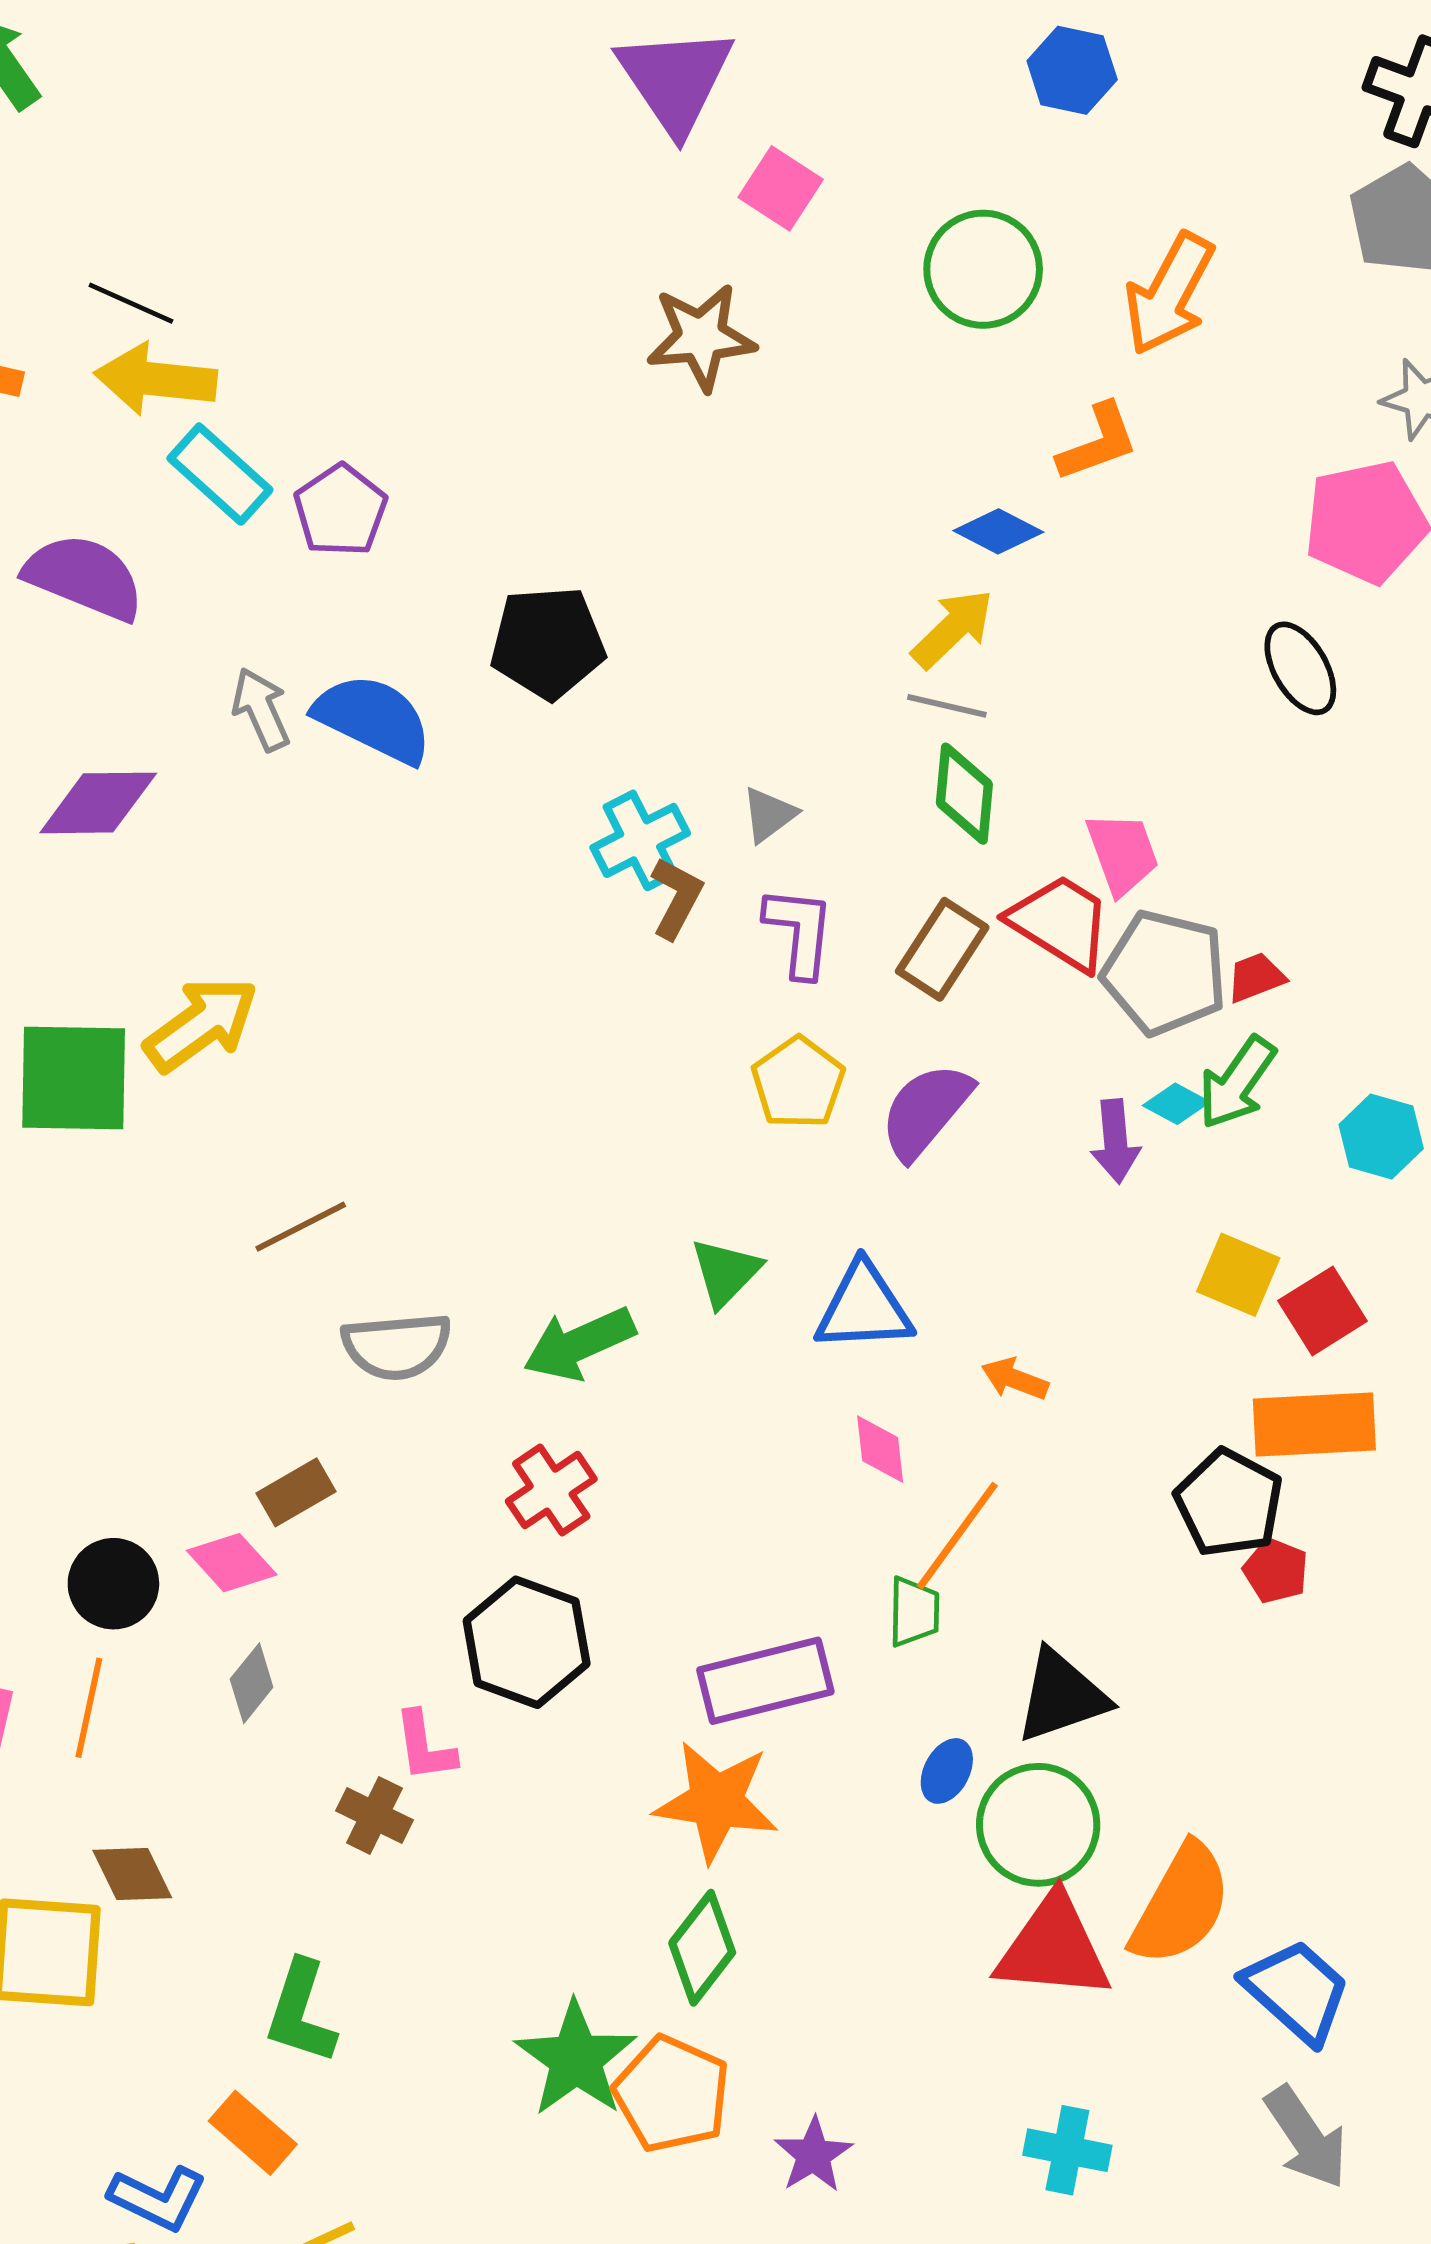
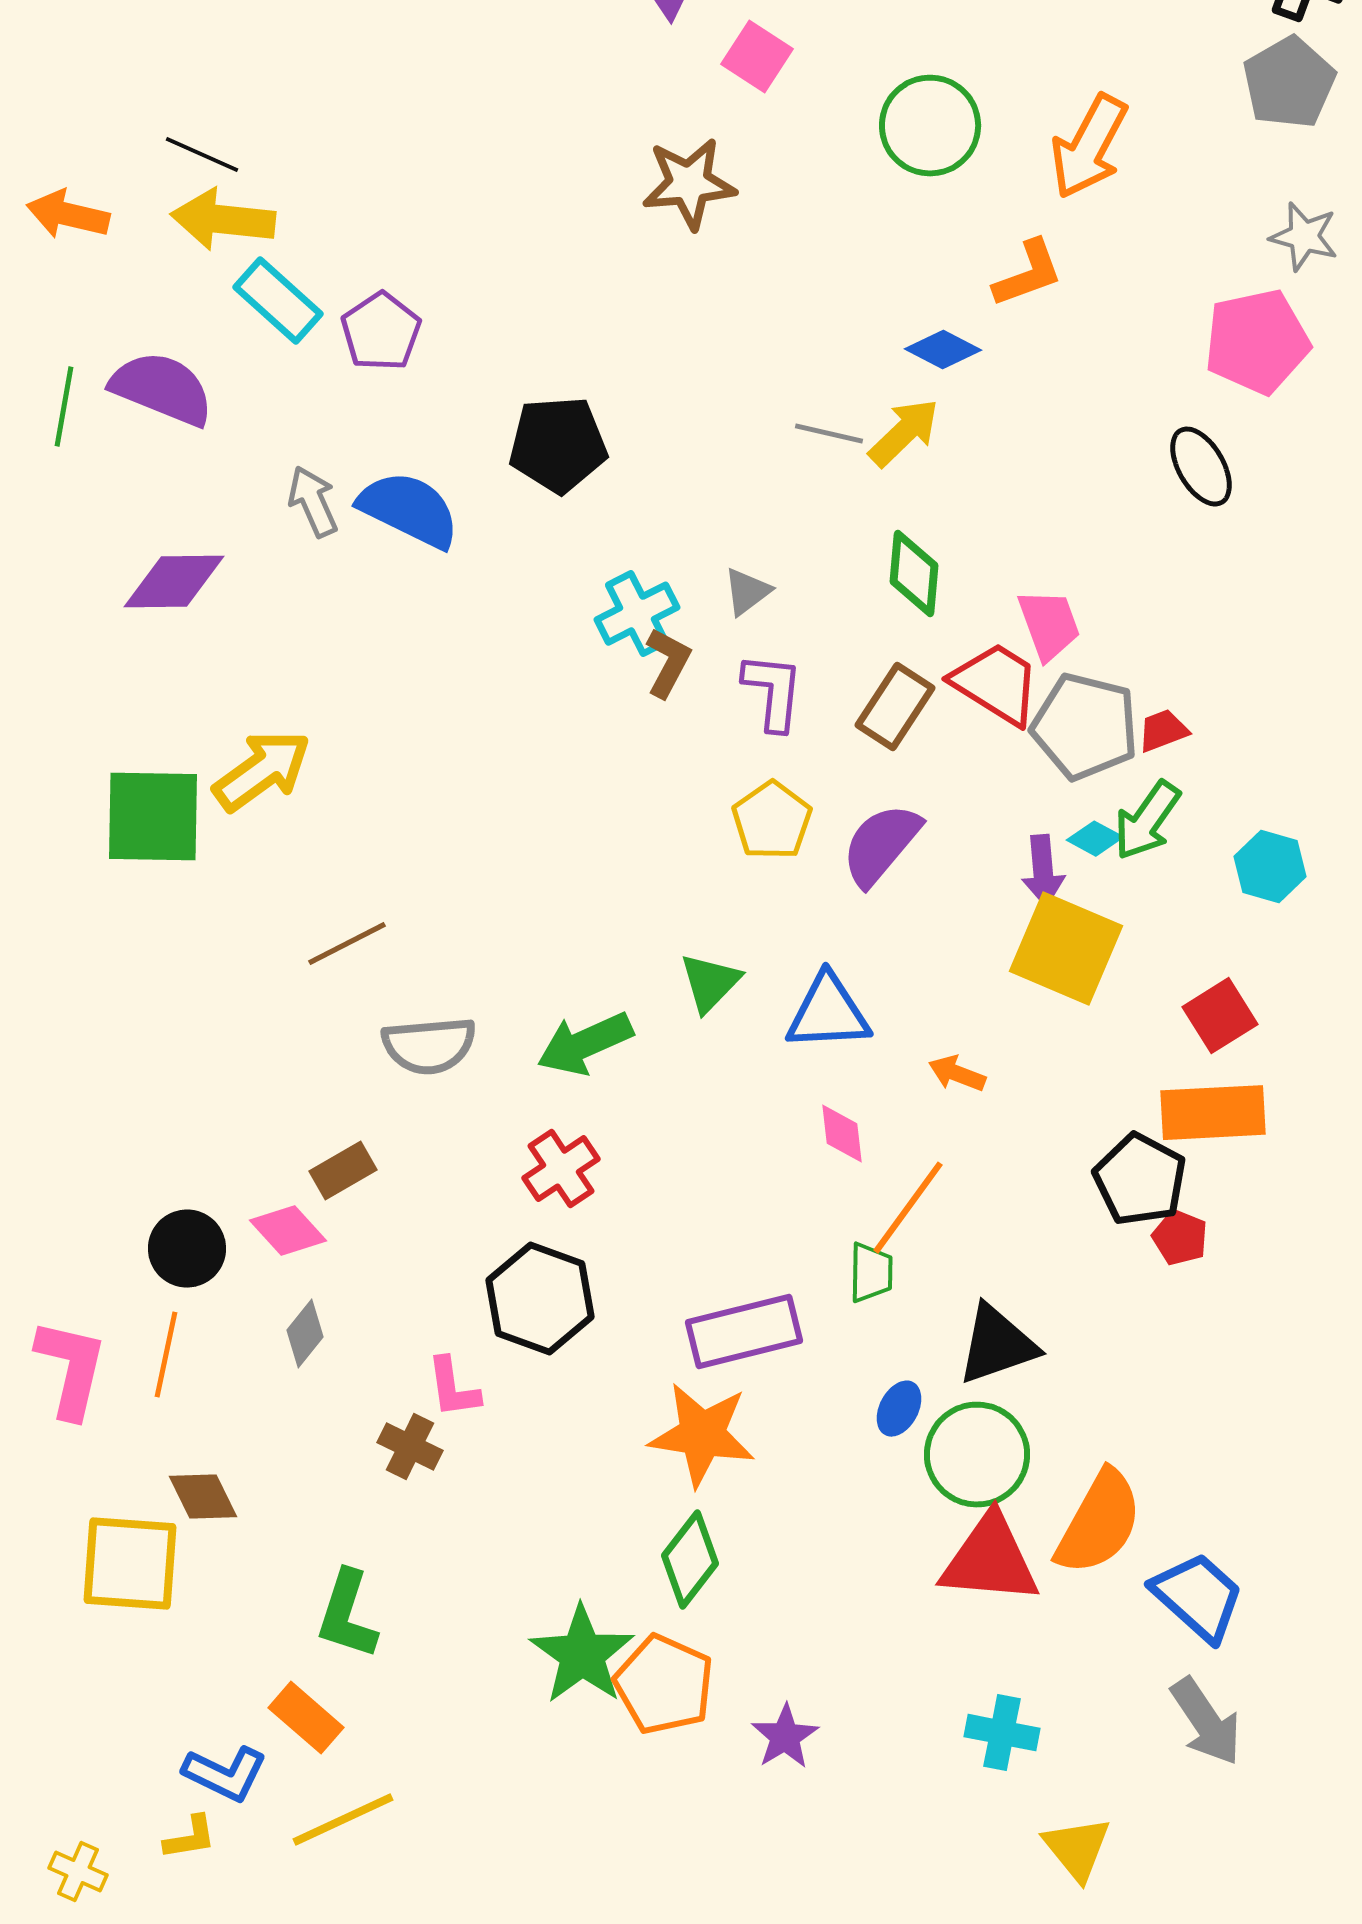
gray line: (947, 706) -> (829, 434), moved
yellow square: (1238, 1275) -> (1066, 949), moved, size x1.6

